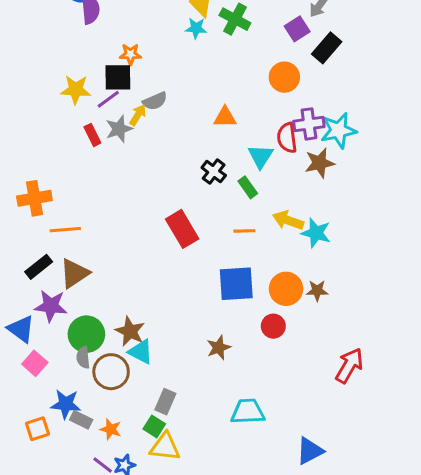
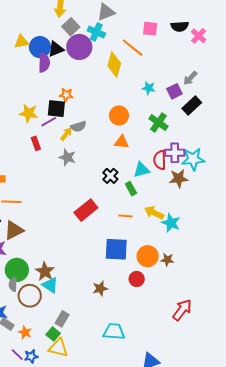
green cross: (235, 19) -> (158, 122), moved
cyan star: (196, 28) -> (149, 88), moved
orange circle: (284, 77) -> (119, 115), moved
gray star: (119, 129) -> (67, 157), moved, turned 30
cyan triangle: (260, 156) -> (141, 170), turned 36
red rectangle: (182, 229) -> (86, 210), turned 75

